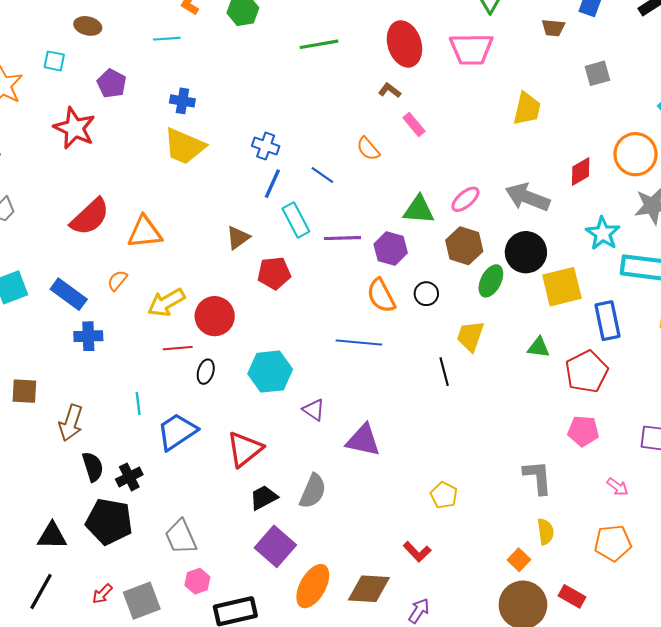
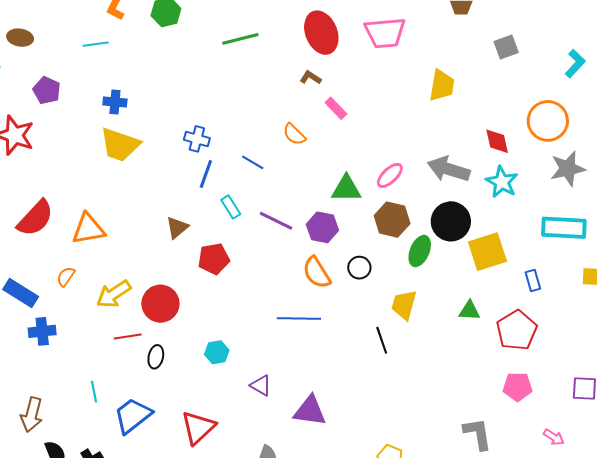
red diamond: (581, 172) -> (497, 141), turned -68
cyan rectangle: (296, 220) -> (231, 207), size x0.7
cyan star: (603, 233) -> (502, 182), moved
purple line: (342, 238) -> (276, 221), turned 32
blue rectangle: (608, 321) -> (533, 281), size x0.6
cyan hexagon: (270, 372) -> (217, 352), size x0.6

